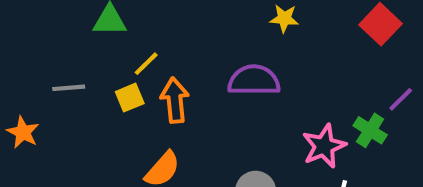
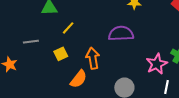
yellow square: (130, 98) -> (61, 54), moved
orange arrow: (175, 100) -> (93, 58), moved

